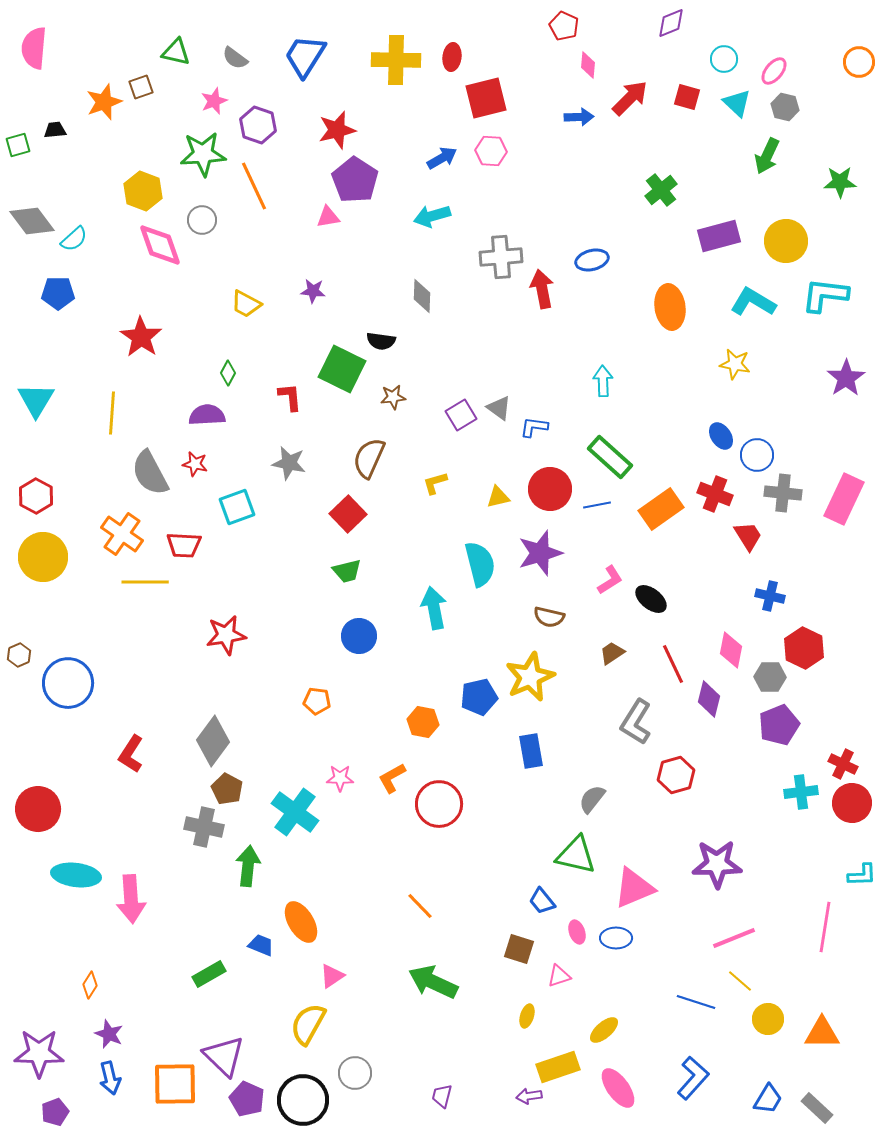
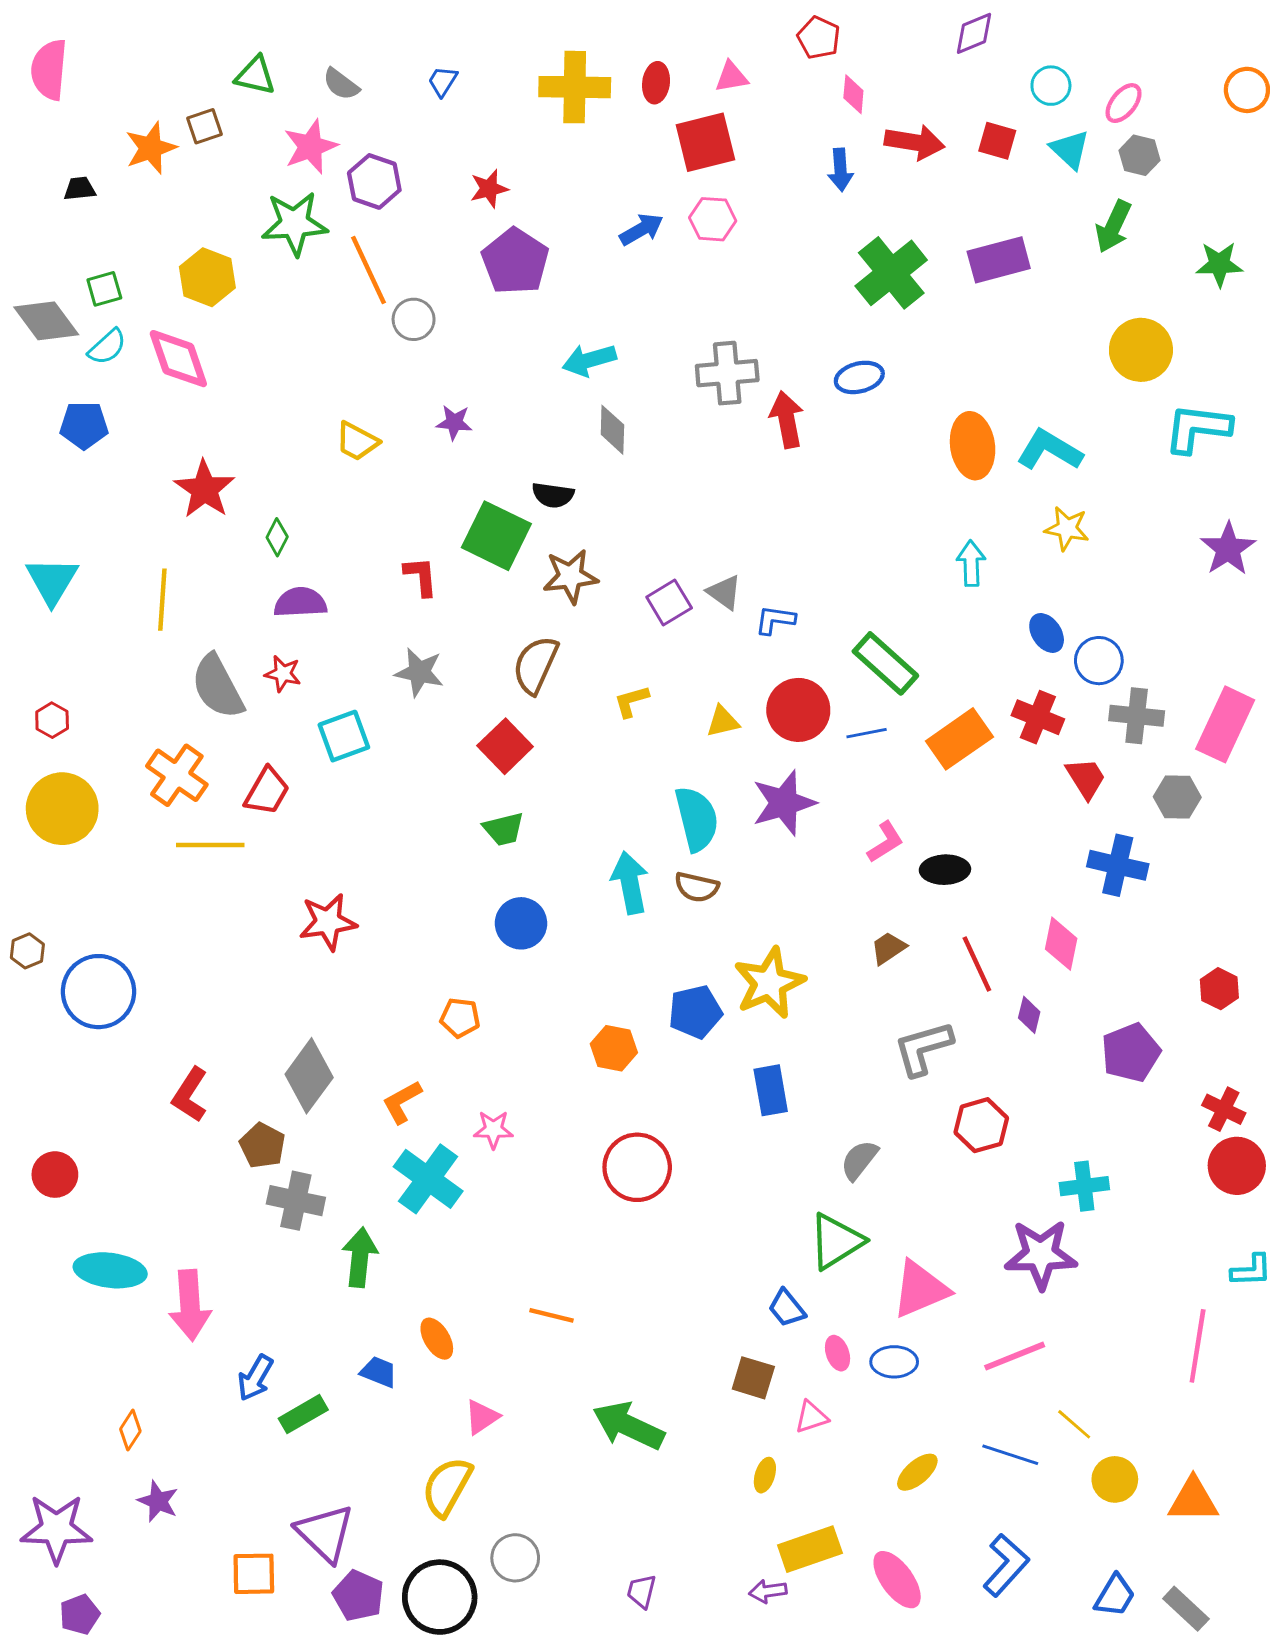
blue trapezoid: (305, 56) -> (443, 81), size x0.5
red arrow: (630, 98) -> (914, 142), turned 54
pink star: (214, 101) -> (310, 147), size x1.4
blue arrow: (579, 117) -> (840, 170), turned 88
red star: (337, 130) -> (489, 189), size x0.7
green square: (18, 145) -> (104, 289), moved
green cross: (661, 190) -> (891, 273), moved, size x1.5
cyan arrow: (432, 216) -> (589, 360), moved
pink triangle: (328, 217) -> (732, 77), moved
gray circle: (202, 220) -> (414, 319), moved
purple rectangle: (719, 236) -> (999, 260), moved
pink diamond: (160, 245) -> (178, 359), moved
cyan L-shape: (753, 302) -> (1049, 450), moved
green diamond: (228, 373) -> (277, 537), moved
cyan arrow: (603, 381) -> (971, 563), moved
brown star: (393, 397) -> (570, 576), size x1.5
red hexagon: (36, 496) -> (52, 720), size x0.7
red trapezoid: (184, 545) -> (267, 791), turned -63
blue cross: (770, 596) -> (1118, 865), size x1.4
black ellipse: (651, 599) -> (945, 870), turned -40
brown semicircle: (549, 617) -> (697, 887), moved
red hexagon: (804, 648) -> (1219, 989), moved, size x0.7
gray hexagon: (770, 677) -> (1177, 797), moved
purple diamond: (709, 699) -> (1029, 1015), size x0.7
gray L-shape: (636, 722) -> (923, 1048), turned 42
orange L-shape: (392, 778) -> (402, 1102), moved
brown pentagon: (227, 789) -> (263, 1145), moved
cyan cross: (801, 792) -> (1084, 1186), moved
red circle: (38, 809) -> (55, 1175), size x0.7
green triangle: (576, 855) -> (836, 1241), turned -45
orange line: (420, 906) -> (551, 1315), moved, turned -32
orange ellipse: (301, 922) -> (437, 1339), size x0.7
pink line: (734, 938) -> (1015, 1356), moved
yellow ellipse: (604, 1030) -> (917, 1472), moved
blue arrow: (110, 1078) -> (255, 1378), moved, turned 44
orange square: (175, 1084) -> (254, 1574), size x0.7

